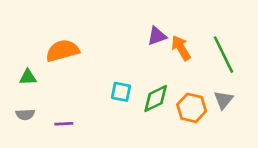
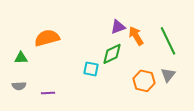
green diamond: (156, 98) -> (112, 54), moved

